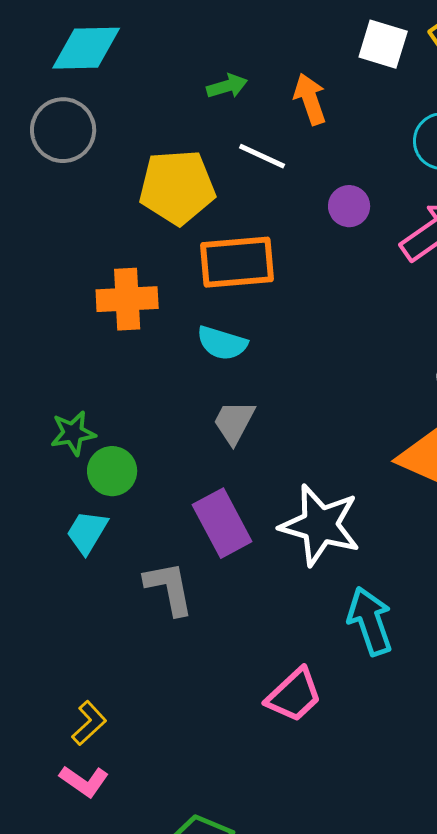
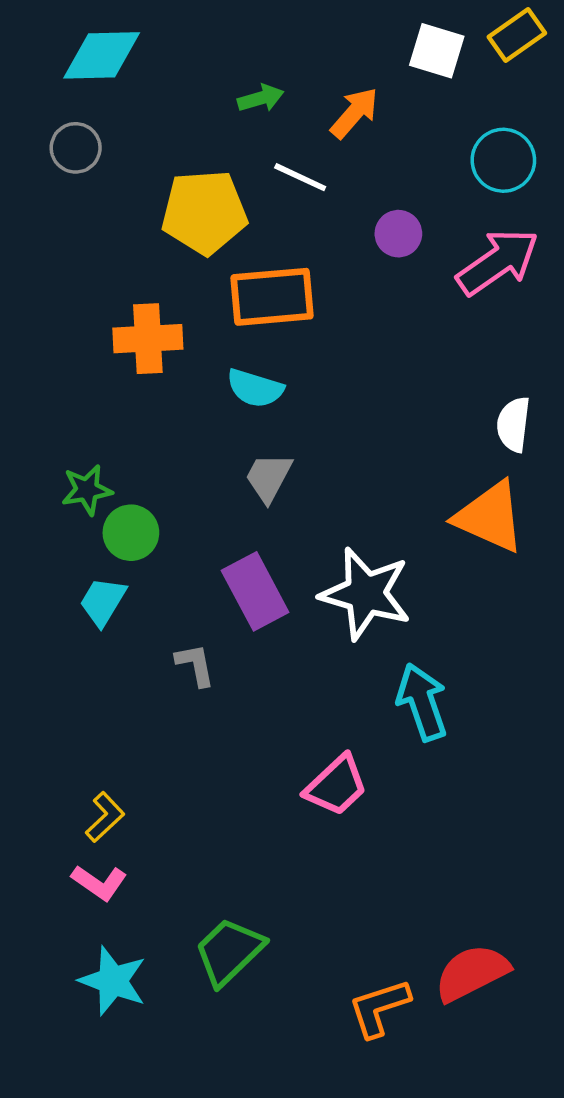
orange arrow: (310, 99) -> (354, 113), turned 60
gray circle: (63, 130) -> (76, 148), size x0.7
gray L-shape: (169, 588) -> (195, 665), size x0.7

